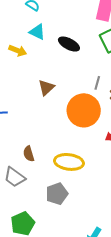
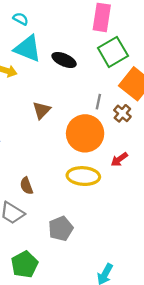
cyan triangle: (37, 32) -> (28, 49), size x1.5
yellow ellipse: (69, 162) -> (83, 176), moved

